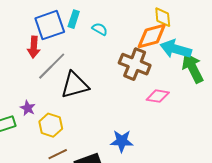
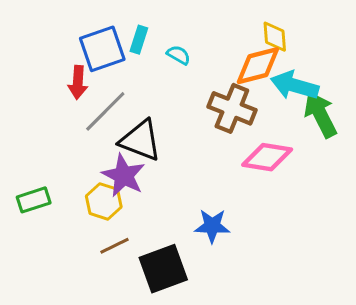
black triangle: (75, 85) -> (140, 140), turned 36
pink diamond: (158, 96) -> (267, 157), size x1.4
purple star: (28, 108) -> (124, 176), moved, size x1.8

